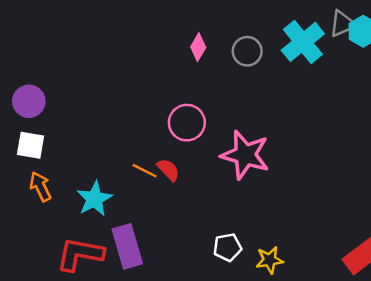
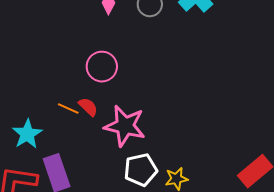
pink star: (245, 155) -> (125, 126), moved
white pentagon: (227, 247) -> (141, 170), size x1.4

